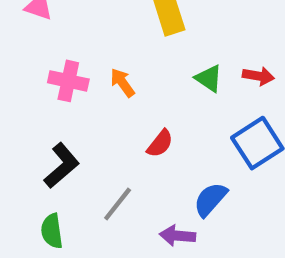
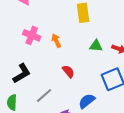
green triangle: (209, 78) -> (96, 46), turned -40
red semicircle: (160, 143) -> (68, 71), turned -88

